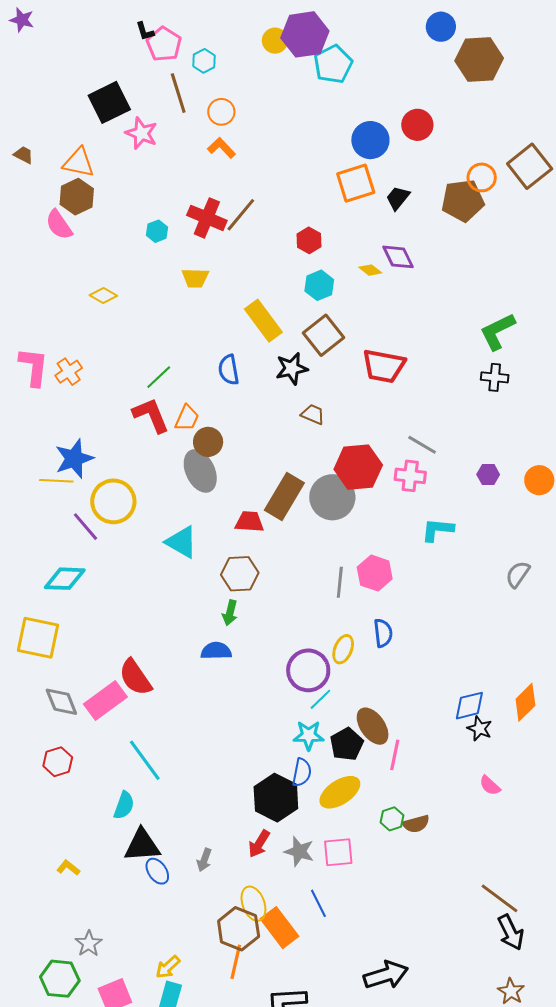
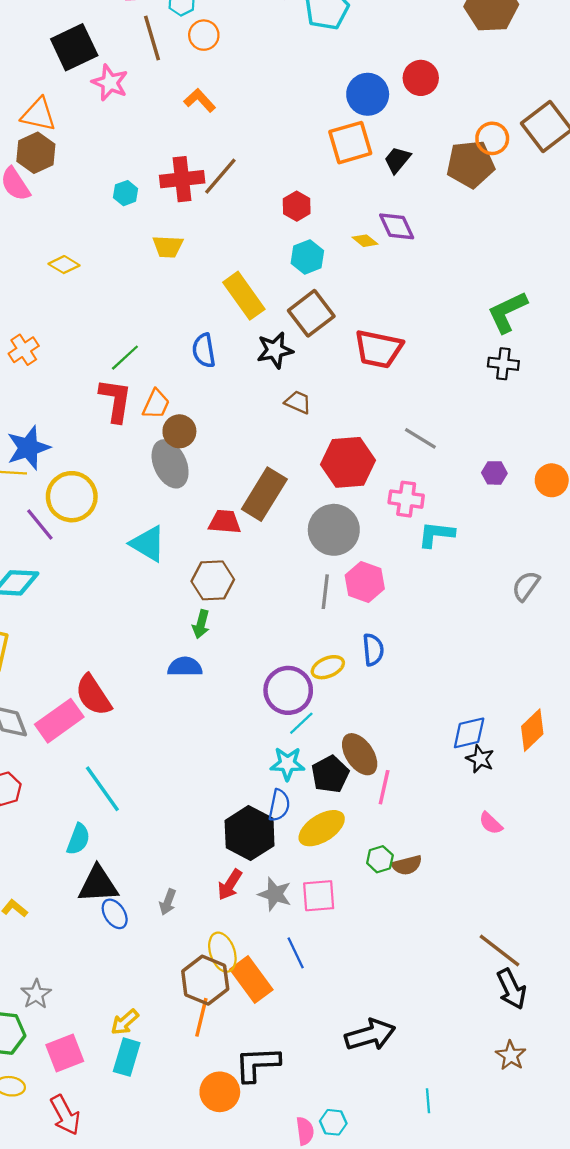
orange circle: (221, 112) -> (204, 35), moved
red cross: (207, 218) -> (182, 179), turned -30
red L-shape: (151, 415) -> (116, 400), turned 30
pink cross: (410, 476) -> (406, 499), moved
gray circle: (332, 497) -> (334, 530), moved
yellow ellipse: (343, 649) -> (328, 667), turned 44

